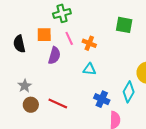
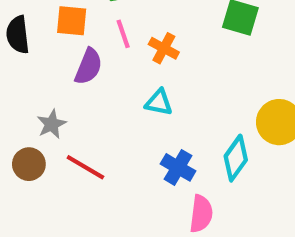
gray star: (25, 86) -> (52, 124), moved

